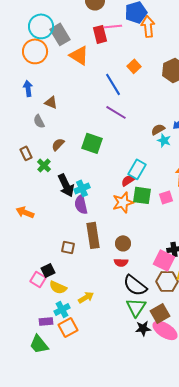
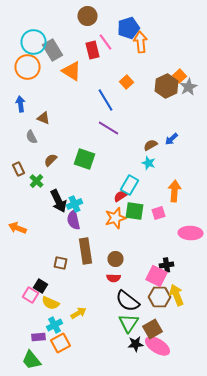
pink line: (113, 26) -> (106, 42), turned 60
cyan star: (164, 140) -> (148, 163), moved
black square: (48, 270) -> (40, 286), turned -32

